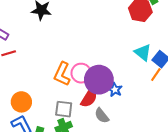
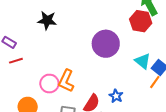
pink circle: (81, 73) -> (49, 84), moved
purple circle: (99, 80) -> (106, 44), moved

